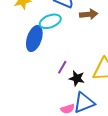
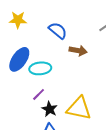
cyan ellipse: (50, 21) -> (40, 68), moved

